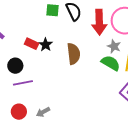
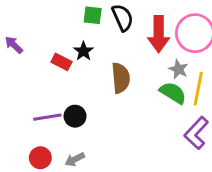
black star: (46, 45) -> (83, 51), moved
black circle: (15, 66) -> (75, 116), moved

